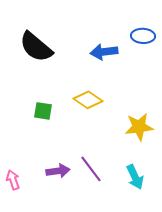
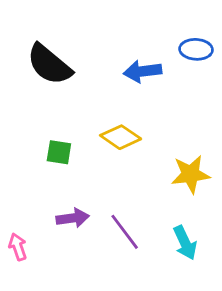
purple arrow: (58, 171) -> (73, 218), moved

